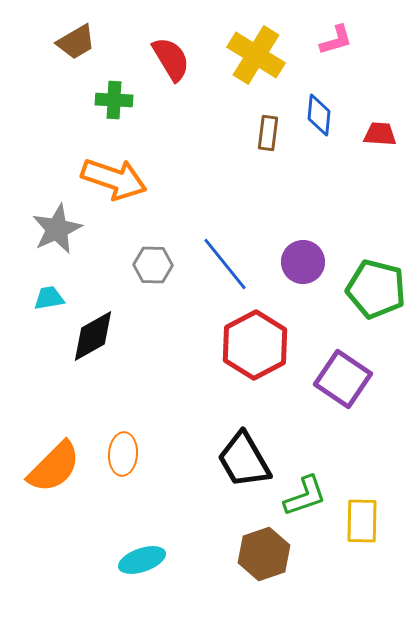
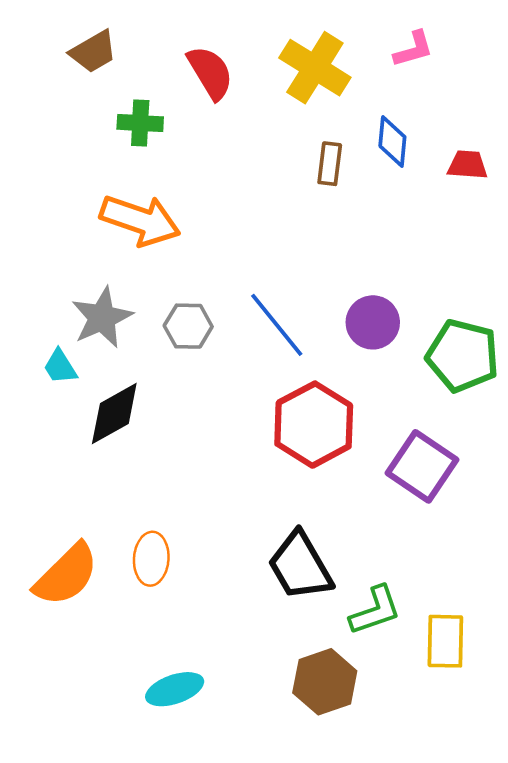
gray star: (57, 229) -> (102, 317), moved
cyan trapezoid: (49, 298) -> (60, 367), turned -112

